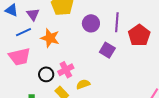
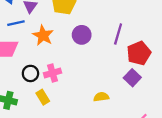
purple circle: (91, 23) -> (82, 35), moved
purple square: (107, 50) -> (132, 78), moved
yellow semicircle: (83, 84) -> (101, 97), moved

